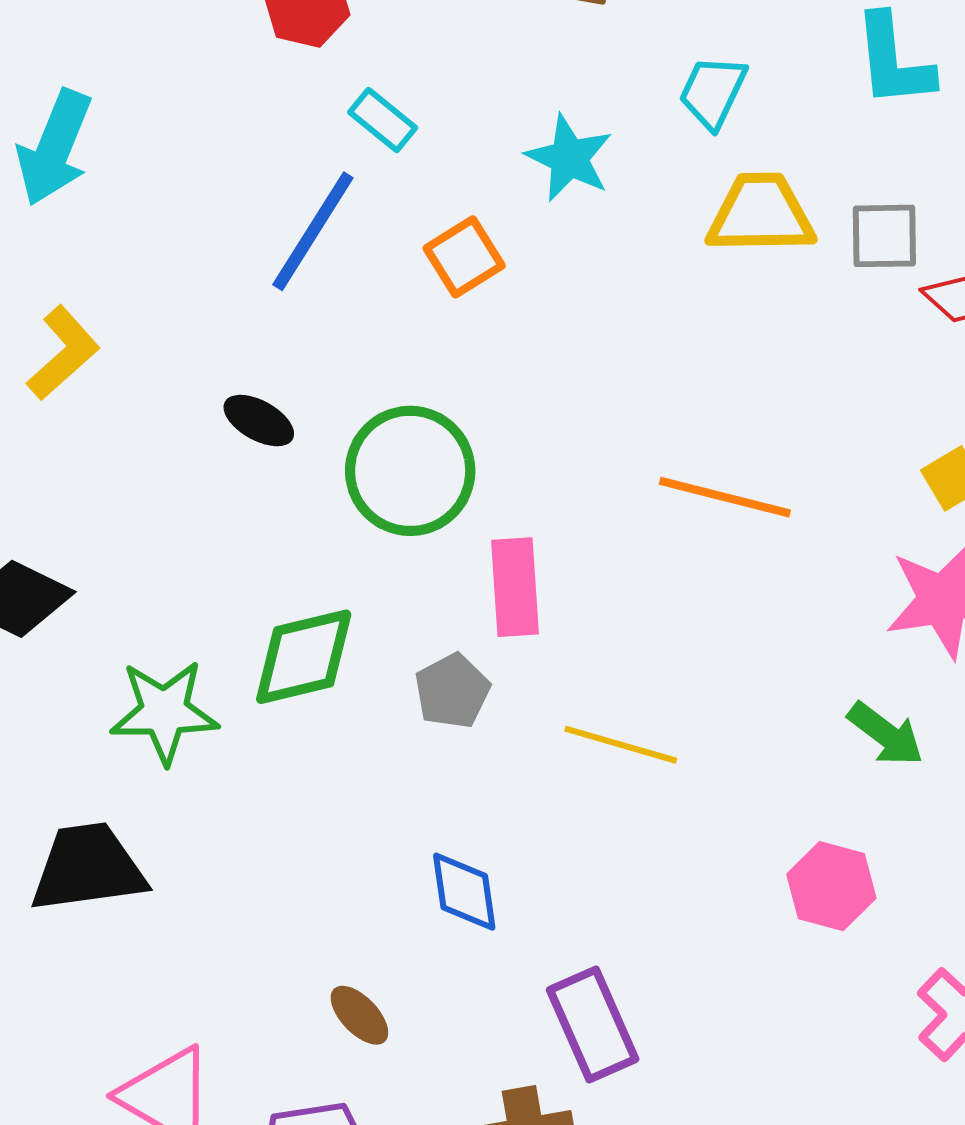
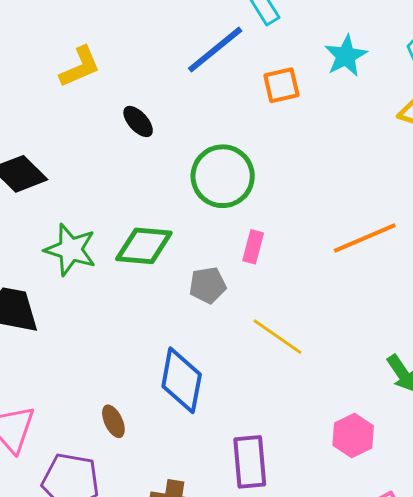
black ellipse: (259, 421) -> (138, 121), moved
orange line: (725, 497) -> (365, 238), turned -56
pink rectangle: (515, 587) -> (253, 247), size x0.7
blue diamond: (464, 892) -> (182, 380), size x1.5
purple rectangle: (593, 1025) -> (250, 462), moved

